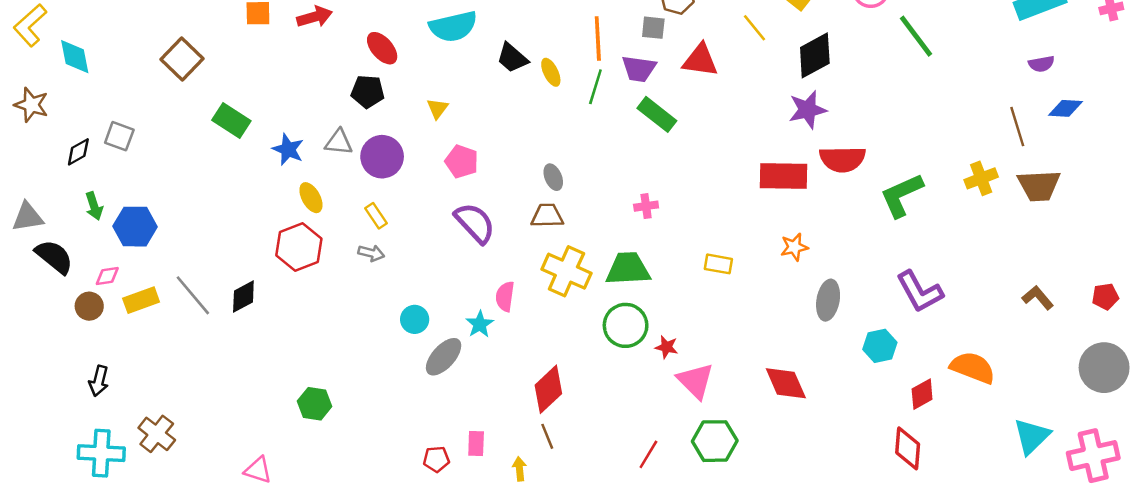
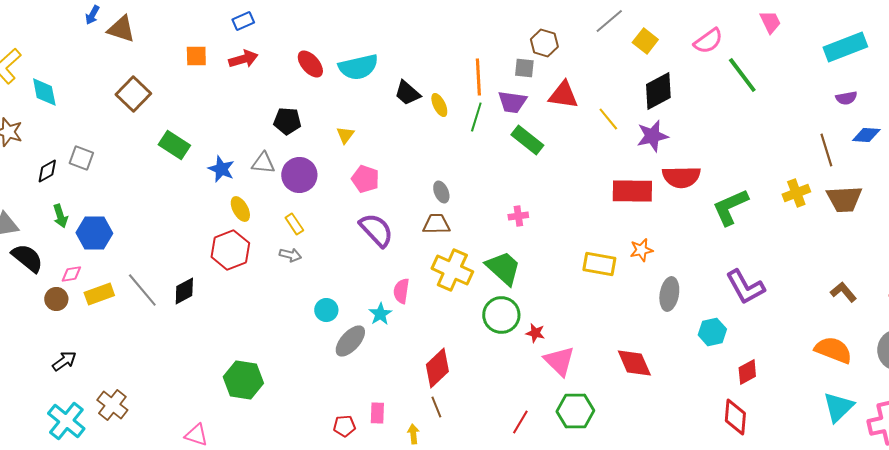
yellow line: (755, 28) -> (608, 119), moved
red ellipse: (382, 48) -> (310, 64), moved
yellow rectangle: (718, 264) -> (599, 264), moved, size x1.4
green trapezoid: (628, 269) -> (503, 268), turned 45
orange semicircle: (973, 368) -> (833, 350), moved
black arrow: (99, 381) -> (64, 361), turned -140
green hexagon: (315, 404) -> (243, 380), size x1.4
cyan cross: (101, 453) -> (66, 421), turned 36

